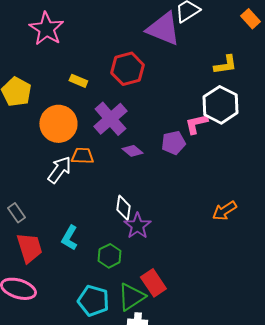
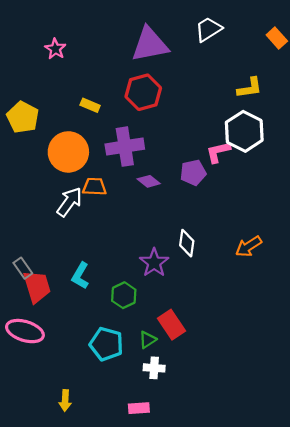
pink star: (46, 29) -> (55, 49), size x0.6
purple triangle: (163, 29) -> (150, 45), moved, turned -33
purple cross: (110, 119) -> (125, 147), turned 32
white diamond: (123, 208) -> (187, 243), moved
gray rectangle: (16, 213) -> (23, 268), moved
green triangle: (131, 297) -> (148, 340), size x0.6

